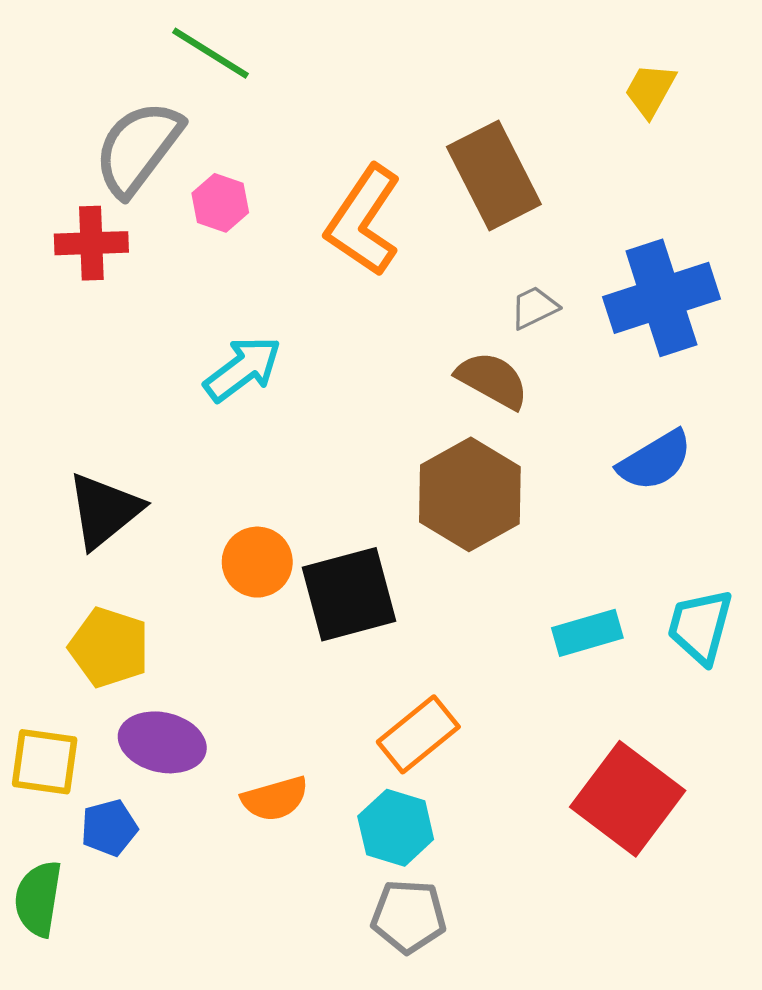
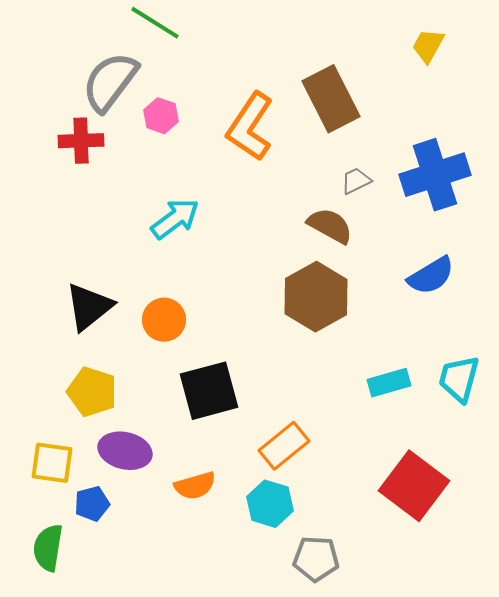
orange circle: (257, 562) -> (164, 320), moved
black square: (349, 594) -> (209, 391), moved
gray pentagon: (409, 916) -> (316, 559), moved

